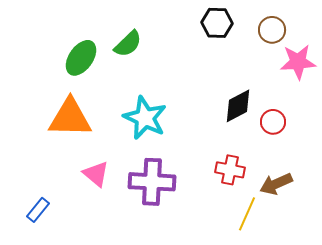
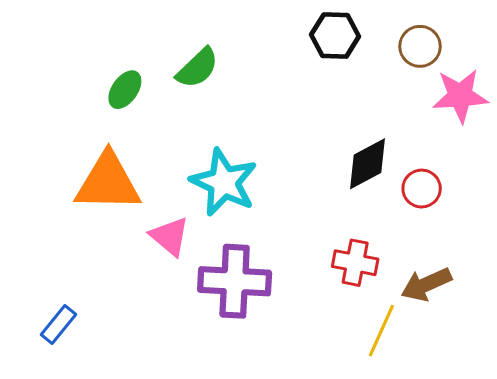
green ellipse: (81, 58) -> (125, 90), size x0.7
pink triangle: (96, 174) -> (170, 236), moved

